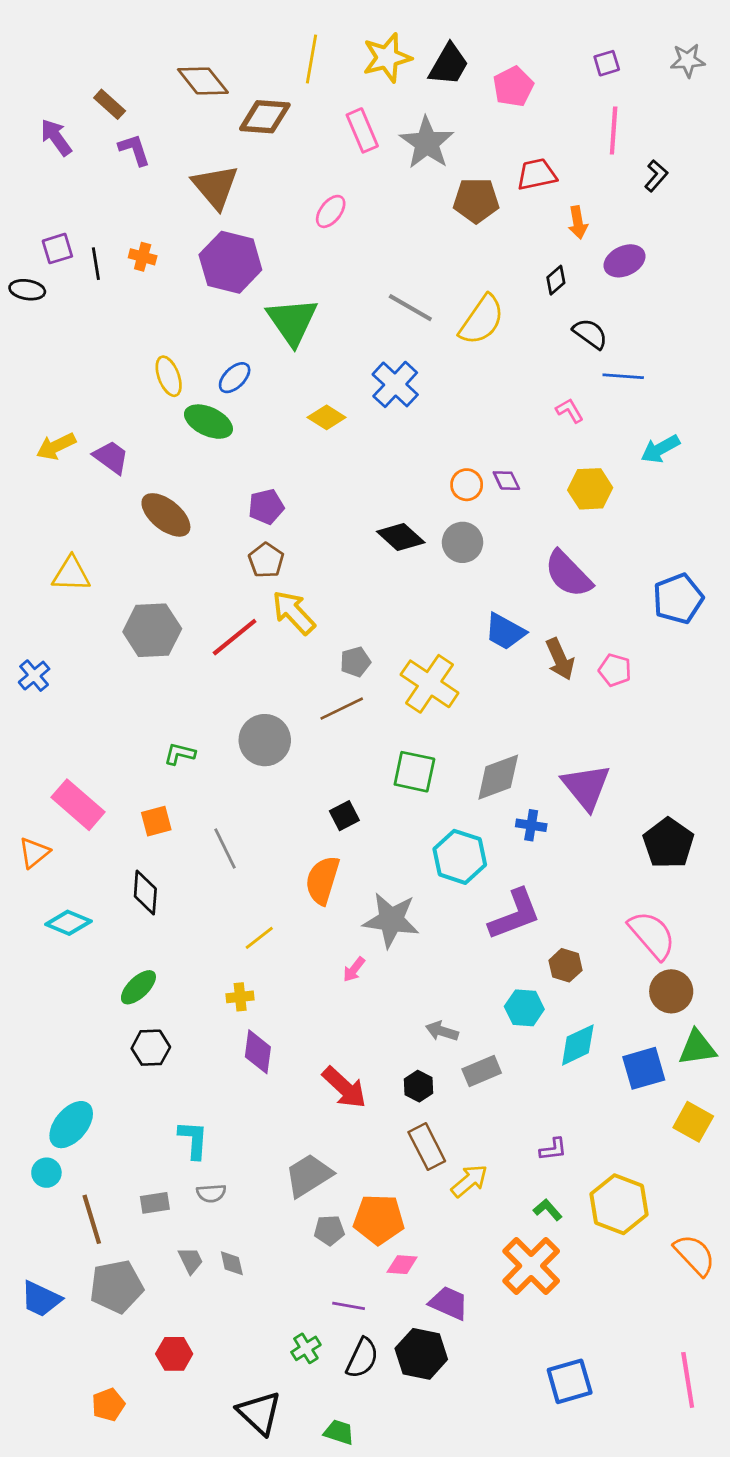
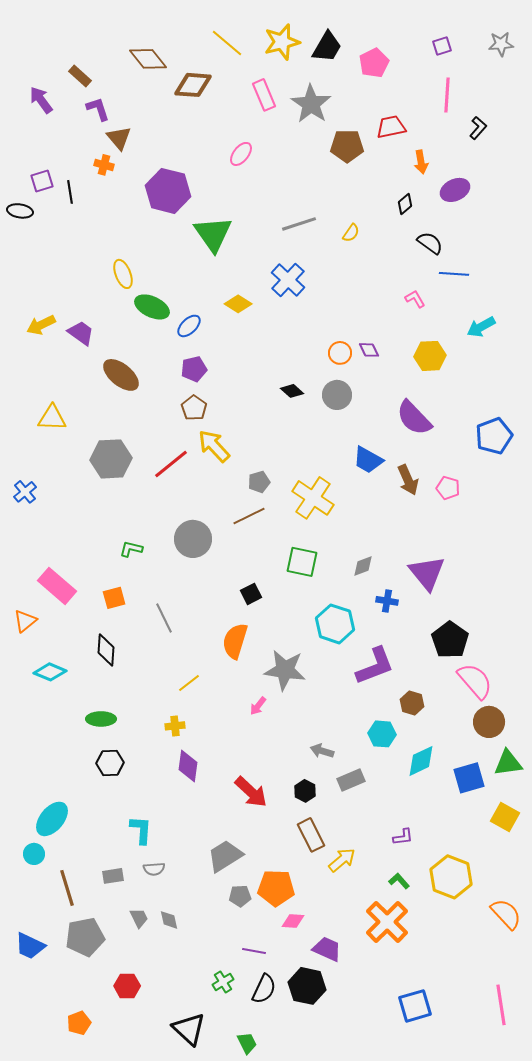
yellow line: (311, 59) -> (227, 43), turned -60
brown triangle: (215, 187) -> (119, 138), moved, size x0.7
orange cross: (143, 257) -> (104, 165), moved
gray line: (410, 308) -> (299, 224), turned -48
yellow semicircle: (482, 320) -> (351, 233), size x0.5
blue ellipse: (235, 378) -> (189, 326), moved
black diamond: (401, 537) -> (292, 391), size x0.7
gray diamond: (498, 777) -> (363, 566), size x0.6
black pentagon: (668, 843) -> (450, 640), moved
green ellipse: (138, 987) -> (101, 719), turned 44
green trapezoid: (339, 1432) -> (247, 1043), turned 45

